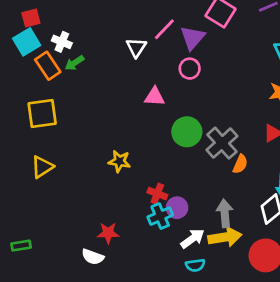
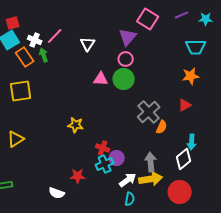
pink line: (164, 29) -> (55, 36), moved
green arrow: (74, 63) -> (44, 55), turned 104
green circle: (187, 132) -> (124, 79), moved
yellow triangle: (42, 167) -> (16, 139), moved
red star: (108, 233) -> (78, 176), moved
cyan semicircle: (195, 265) -> (130, 199), turned -72

